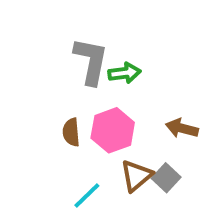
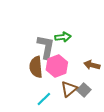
gray L-shape: (91, 61) -> (46, 47), moved
brown semicircle: (71, 132) -> (36, 67), size x1.5

